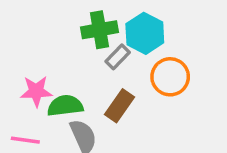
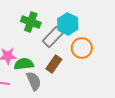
green cross: (100, 30) -> (31, 22), moved, turned 30
gray rectangle: (118, 57) -> (53, 37), size x1.5

